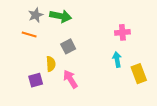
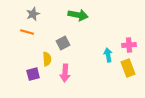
green arrow: (61, 16) -> (78, 15), moved
pink cross: (122, 32) -> (129, 45), moved
pink arrow: (70, 79) -> (65, 73), turned -144

